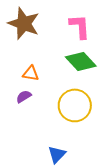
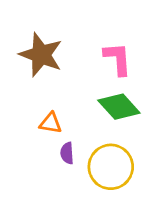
purple semicircle: (24, 96) -> (67, 153), moved, turned -63

